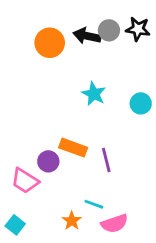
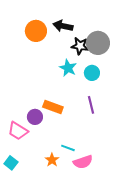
black star: (138, 29) -> (80, 46), moved
gray circle: (109, 30) -> (98, 43), moved, size x1.5
cyan circle: (141, 103) -> (92, 73), moved
purple line: (106, 160) -> (91, 105), moved

